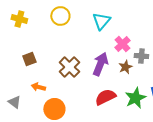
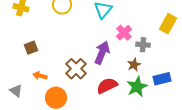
brown cross: (69, 67) -> (76, 69), moved
brown star: (125, 67) -> (134, 65), moved

